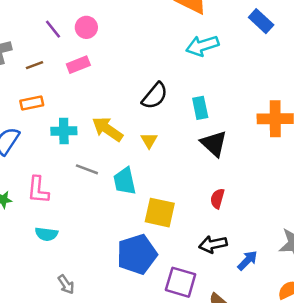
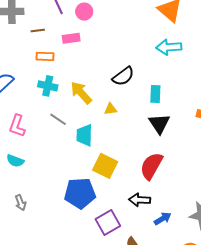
orange rectangle: (32, 103) -> (45, 56), moved
yellow triangle: (149, 140) -> (111, 109), turned 40
red semicircle: (217, 199) -> (151, 166), size x1.8
purple square: (181, 282) -> (108, 222), turned 30

